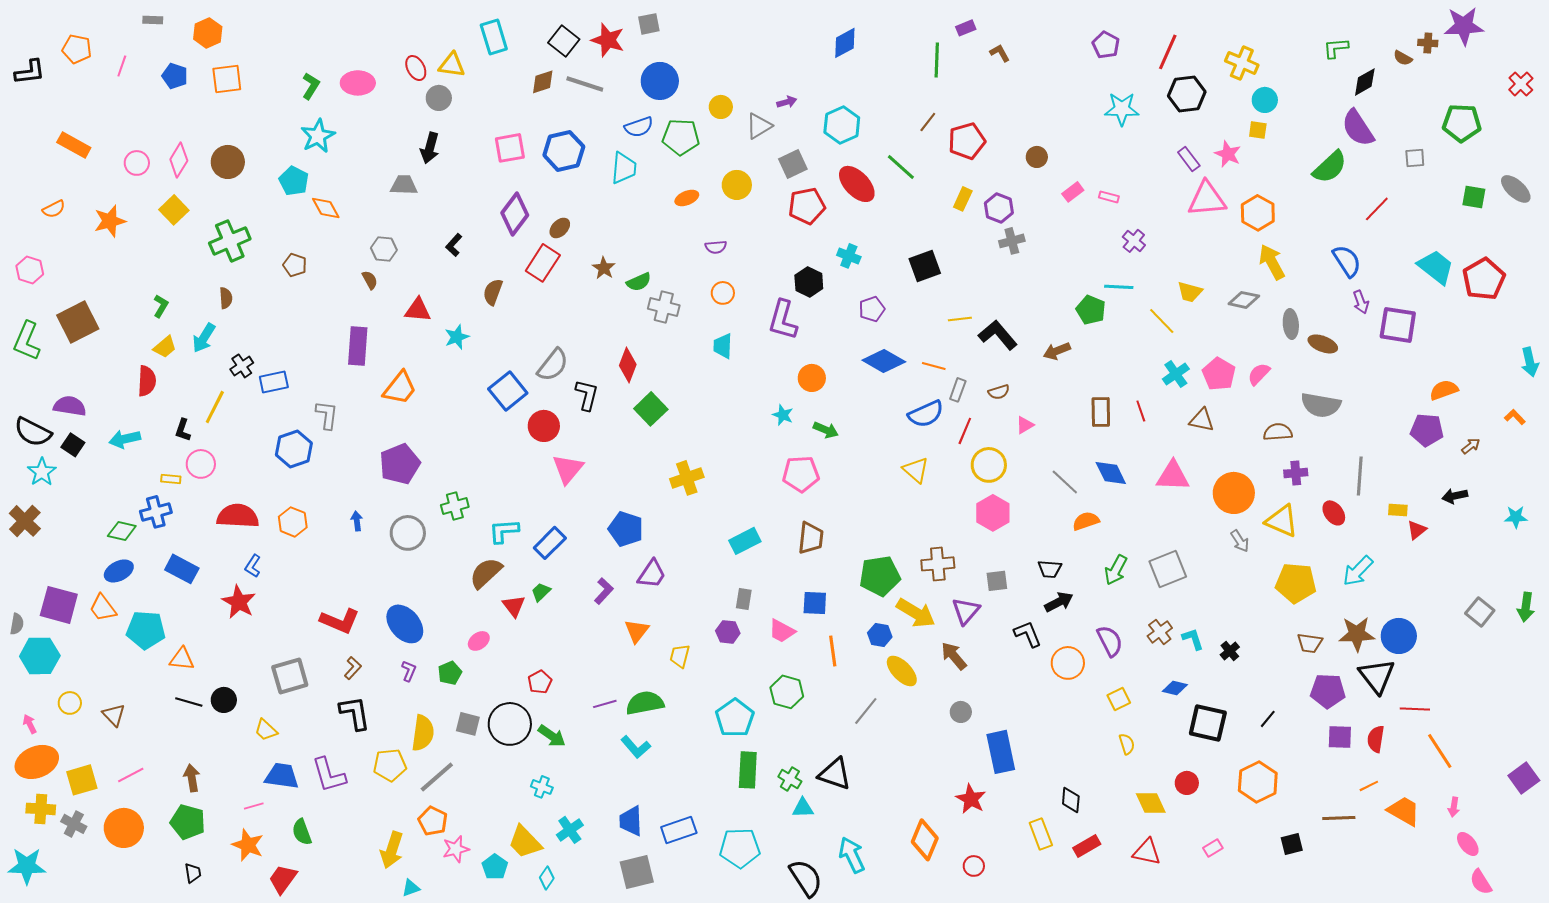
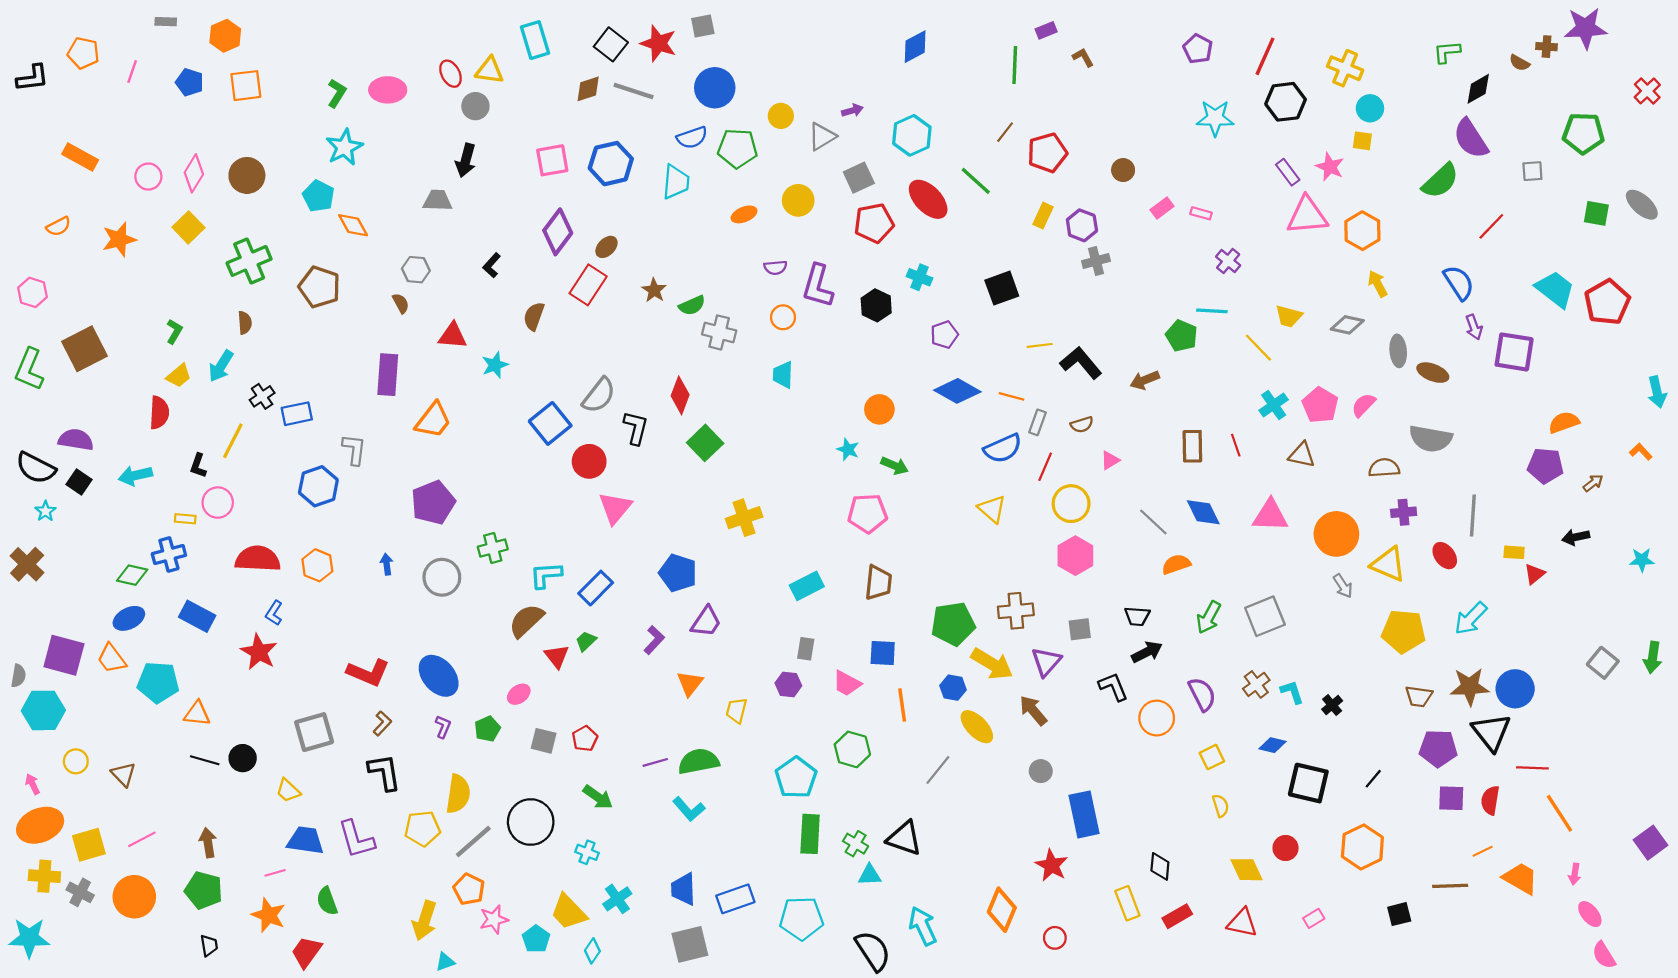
yellow arrow: (1272, 262) -> (1378, 284), size x0.7
brown pentagon: (295, 265) -> (319, 287), size x1.6
purple L-shape: (783, 320) -> (818, 286), moved
cyan star: (42, 472) -> (45, 511), size x0.7
gray square: (468, 724) -> (544, 741), moved
black circle: (510, 724) -> (531, 822), moved

